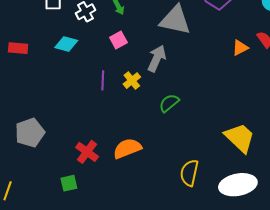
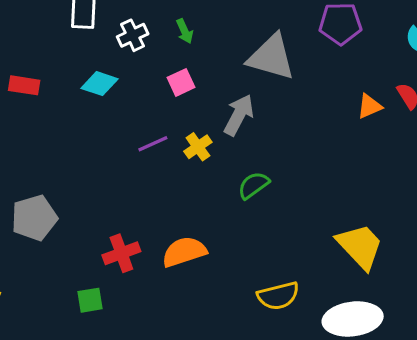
purple line: (103, 80) -> (153, 144), turned 60
red cross: (87, 152) -> (121, 253), turned 30
yellow semicircle: (189, 173) -> (278, 296), turned -120

